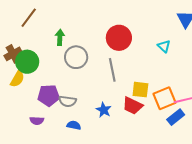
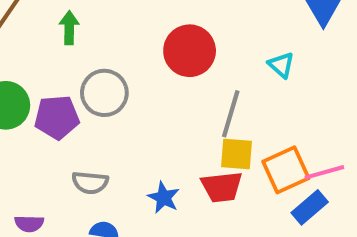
green arrow: (60, 37) -> (69, 28), moved
gray line: (112, 70) -> (231, 114), moved, turned 30
purple pentagon: (48, 95) -> (57, 117), moved
red trapezoid: (133, 106) -> (222, 187), turned -30

